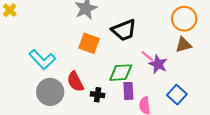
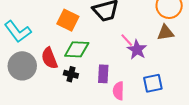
green diamond: (121, 73) -> (77, 49), moved
blue square: (177, 95) -> (153, 83), turned 30

